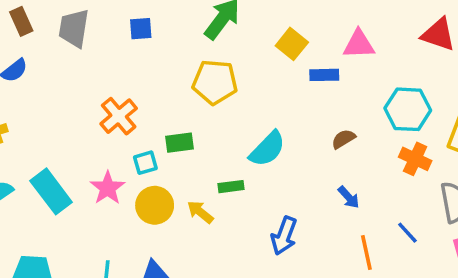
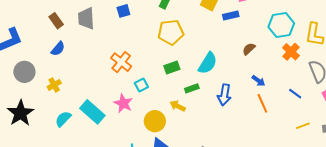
green rectangle: (179, 143) -> (172, 67), moved
orange cross: (415, 159) -> (291, 52), turned 30
yellow circle: (155, 205) -> (155, 121), moved
blue arrow: (284, 236) -> (224, 95), moved
orange line: (366, 252) -> (262, 103), moved

